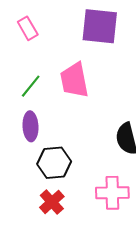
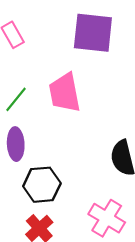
pink cross: (112, 193) -> (107, 218), turned 32

